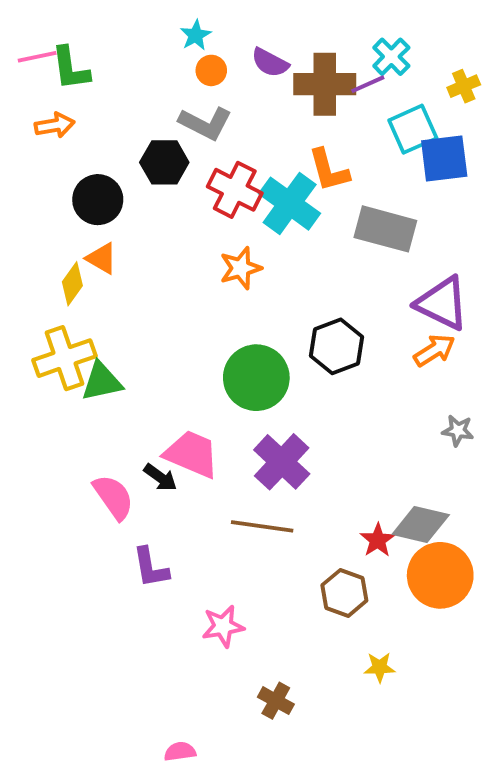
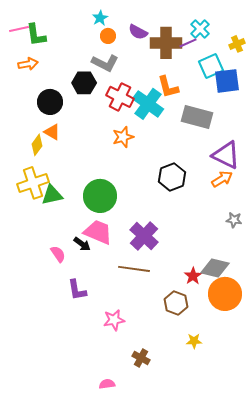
green circle: (256, 378) -> (100, 196), moved
pink semicircle: (113, 497) -> (58, 254), size x0.7
pink semicircle: (180, 751) -> (107, 384), moved

